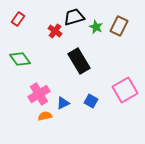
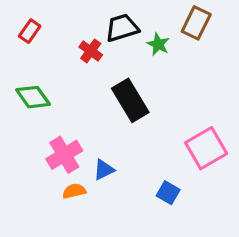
brown rectangle: (119, 26) -> (196, 23), moved
blue square: (91, 101) -> (168, 193), moved

